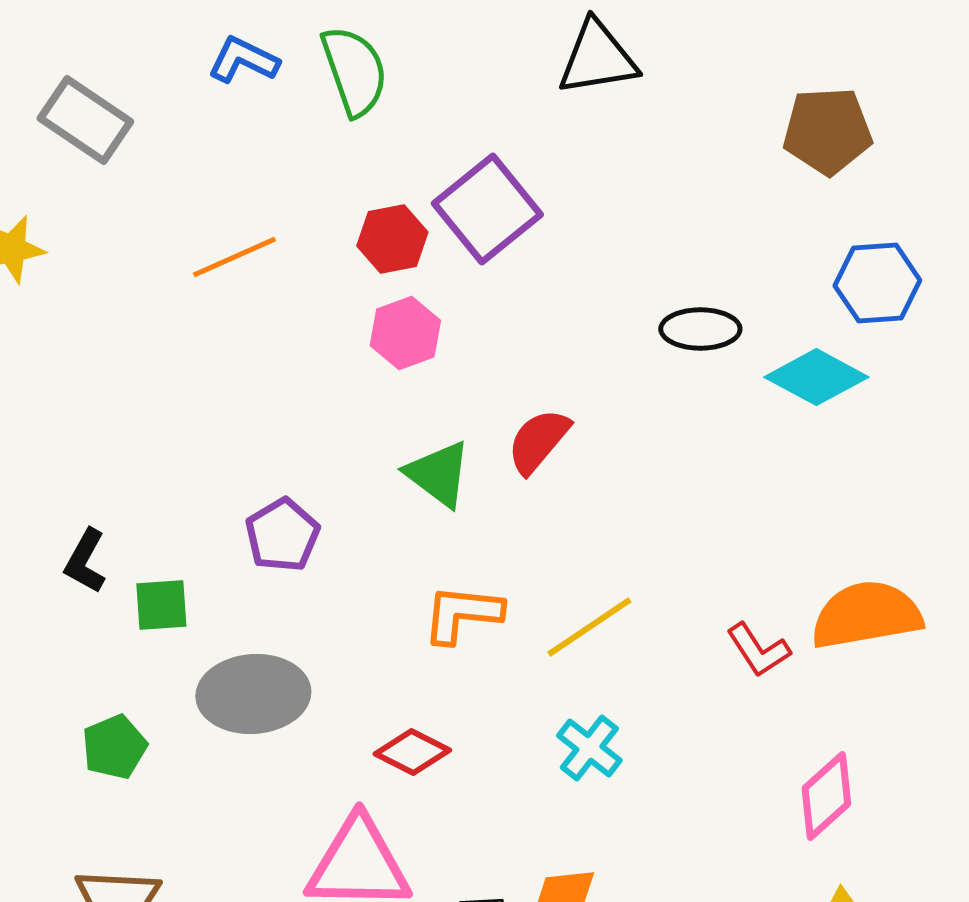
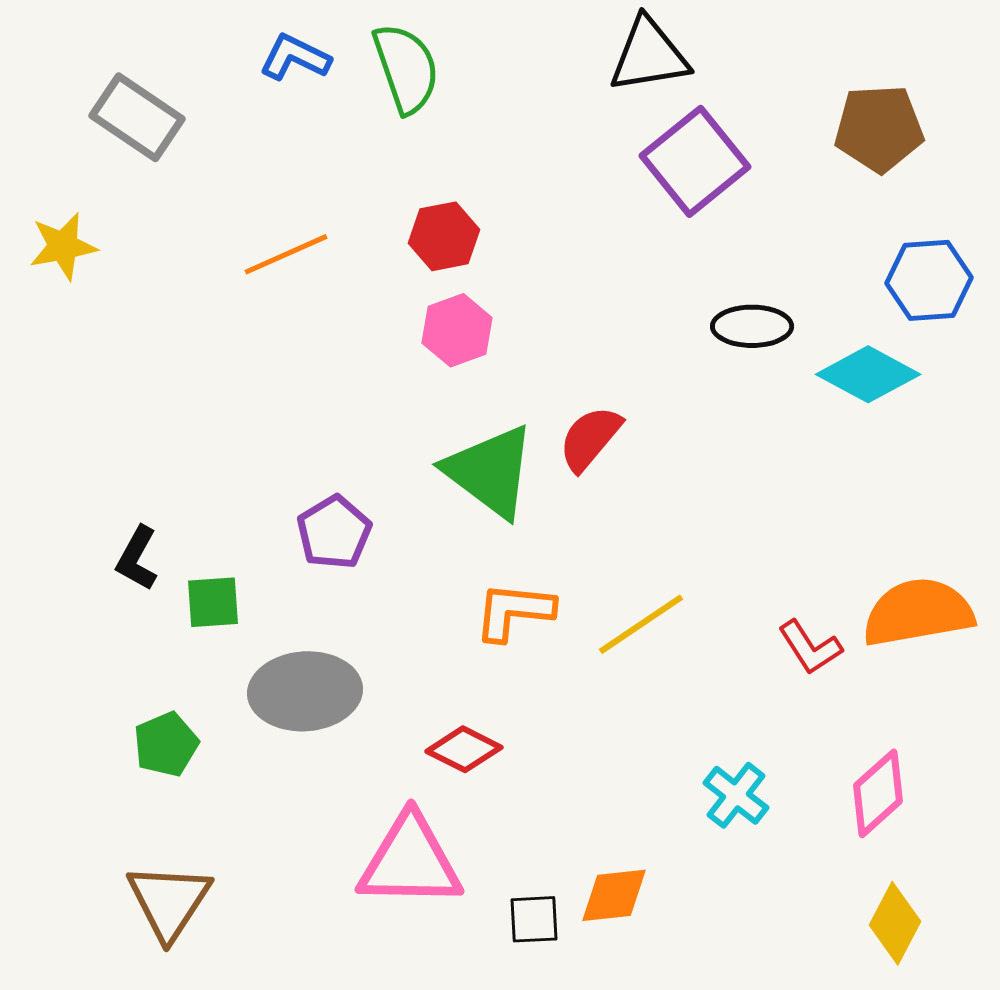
purple square: (487, 209) -> (695, 161), moved
green triangle: (438, 474) -> (490, 471), size x1.4
cyan cross: (589, 748) -> (736, 795), moved

